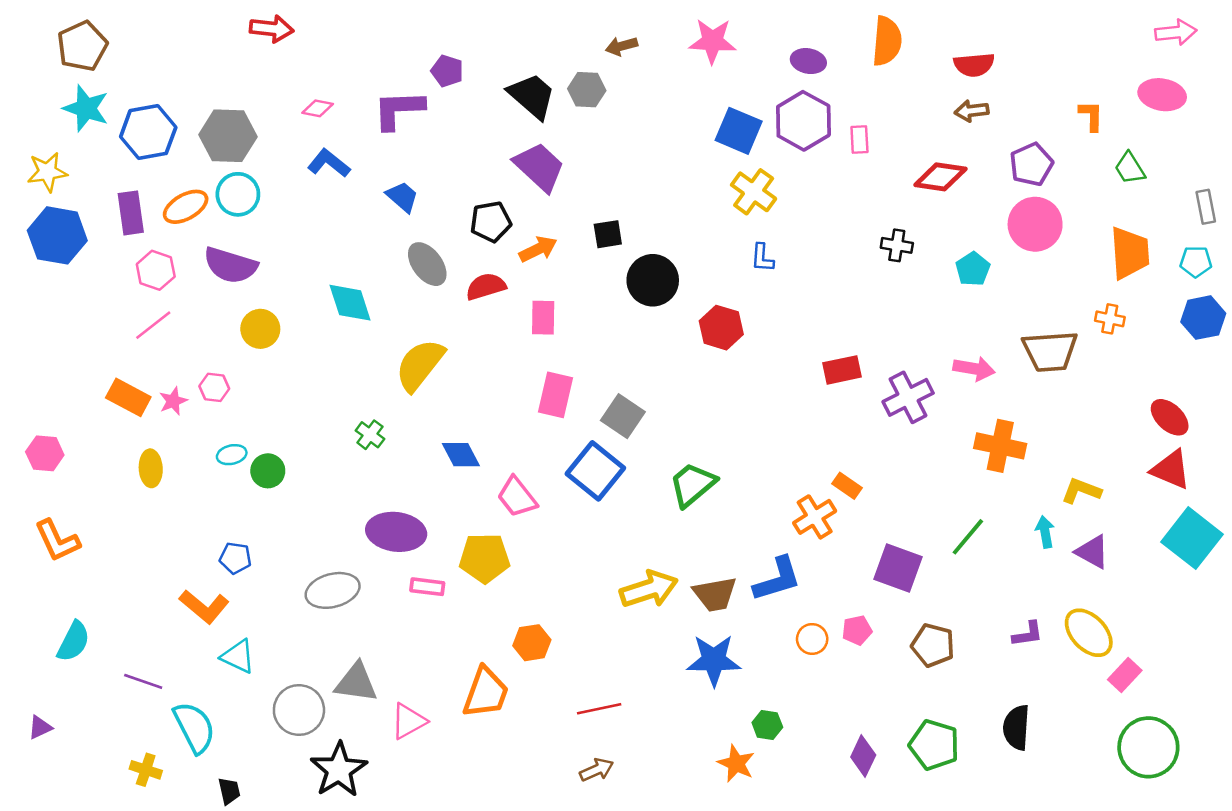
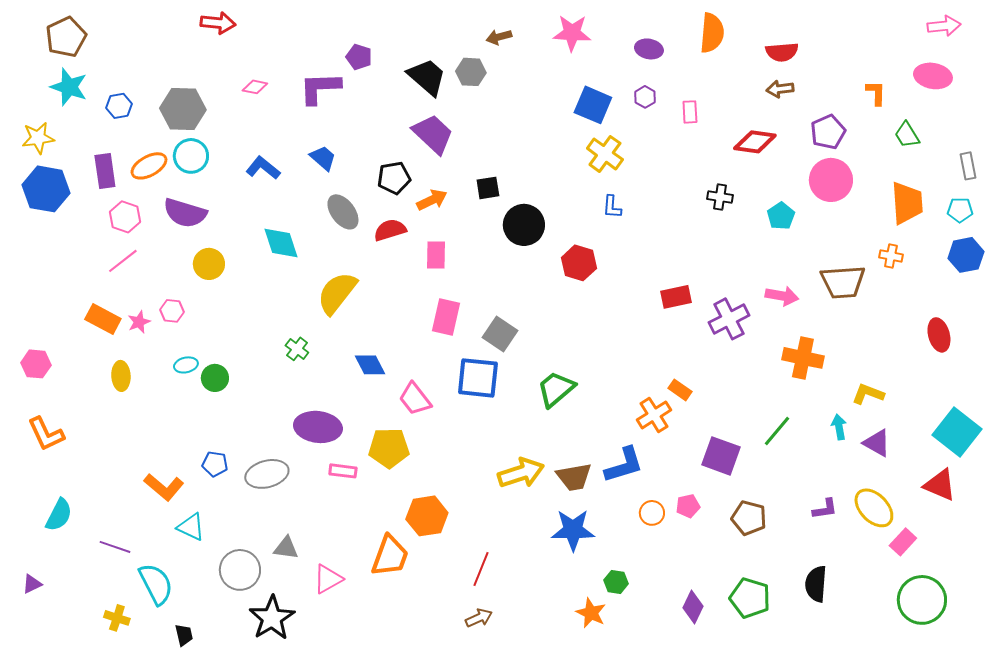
purple hexagon: (803, 121) -> (645, 97), size x0.5
blue hexagon: (148, 132) -> (119, 106), size x0.6
blue L-shape: (329, 163) -> (263, 168), moved
red ellipse: (1170, 417) -> (939, 335), turned 32
red triangle: (1171, 470) -> (940, 485), moved
blue square: (595, 471) -> (478, 378), turned -33
blue pentagon: (235, 558) -> (215, 464), moved
orange hexagon: (532, 643) -> (427, 516), size x1.4
gray triangle: (356, 683) -> (286, 548), size x0.7
red line: (599, 709) -> (481, 569), turned -56

